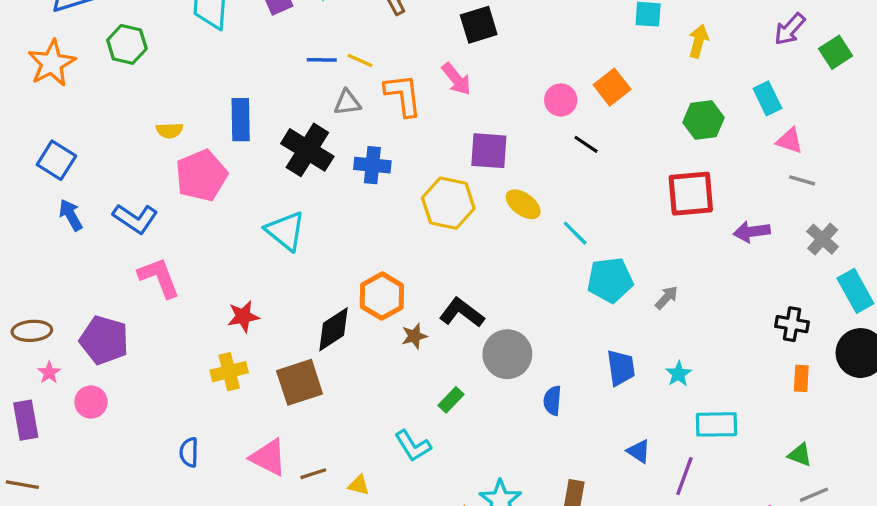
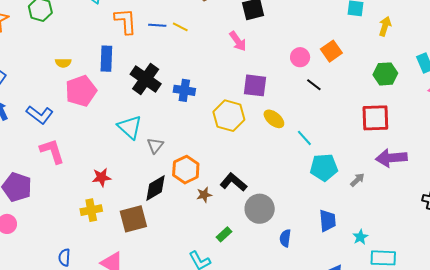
orange L-shape: (403, 95) -> (126, 21), moved
gray triangle: (347, 103) -> (155, 145), moved, turned -48
purple arrow: (752, 232) -> (391, 158), moved, size x1.4
cyan star: (679, 374) -> (360, 237), moved

